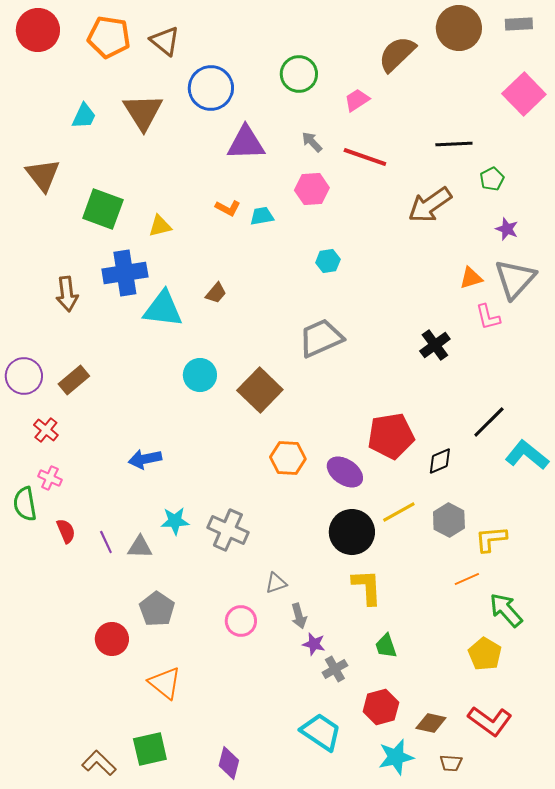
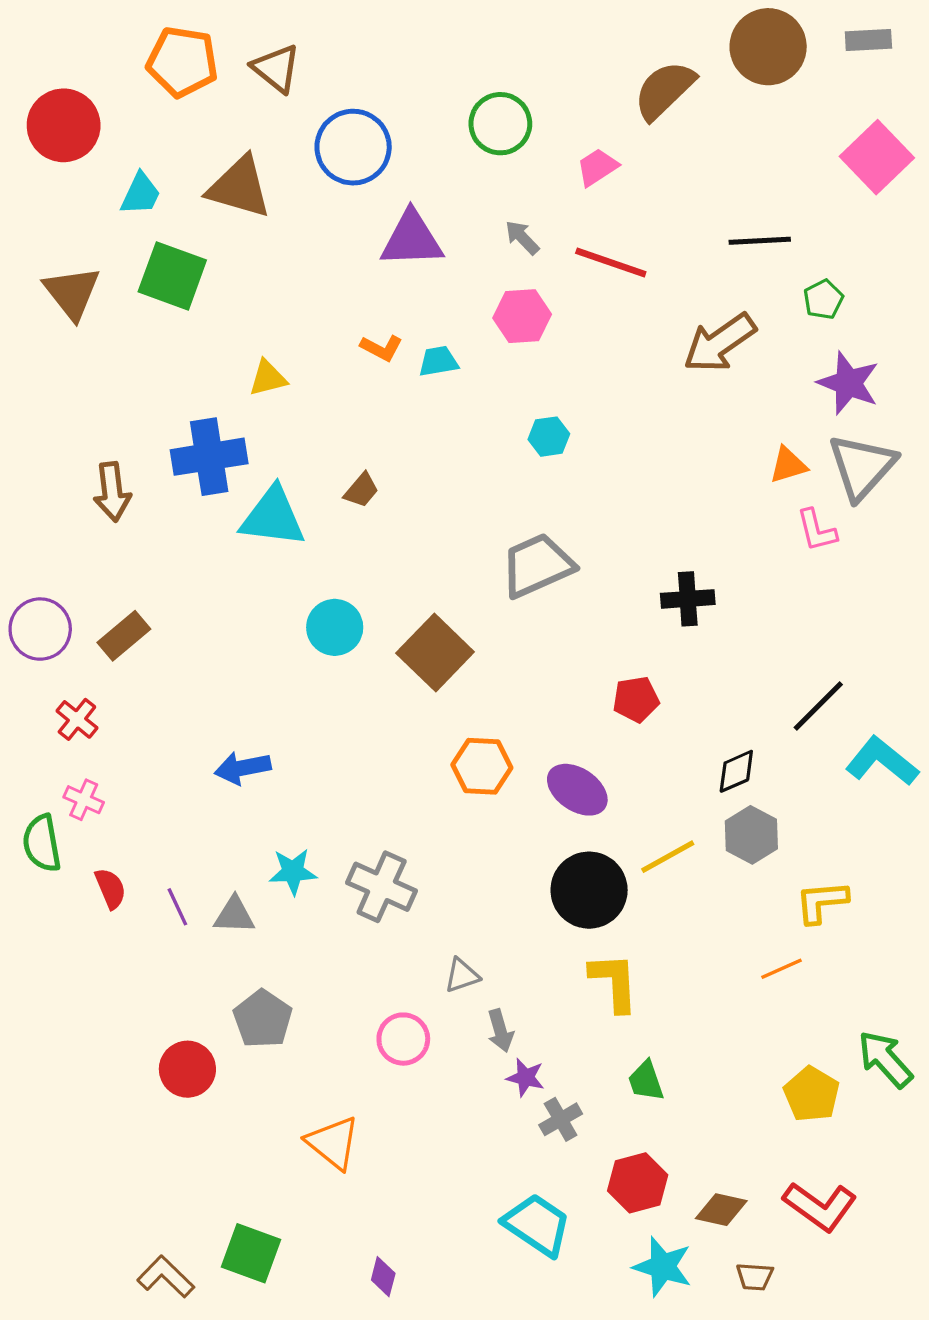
red circle: (38, 30) -> (64, 125), moved
brown triangle: (143, 112) -> (239, 187), turned -42
green square: (103, 209) -> (172, 276), moved
purple star: (507, 229) -> (848, 383), size x1.6
black cross: (435, 345) -> (688, 599), moved, turned 32
red pentagon: (391, 436) -> (636, 699), moved, size x0.6
gray hexagon: (449, 520) -> (751, 835), moved
green arrow: (506, 610) -> (885, 1059), moved
orange triangle: (165, 683) -> (333, 1143), moved
green square: (150, 749) -> (251, 1253), turned 33
cyan star: (396, 757) -> (663, 1267), turned 30
purple diamond: (229, 763) -> (383, 1277), size x0.7

